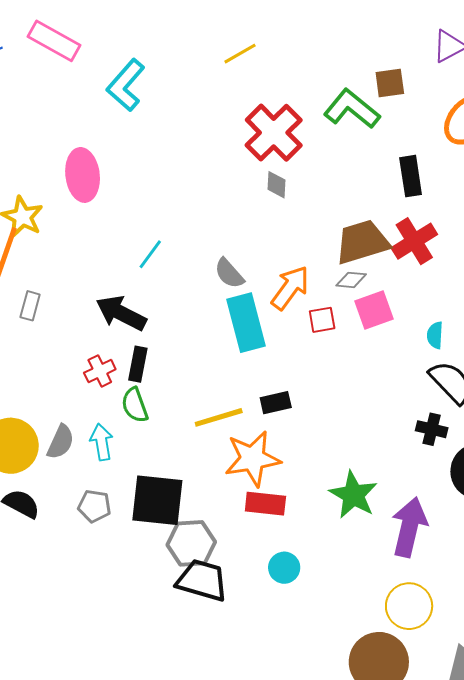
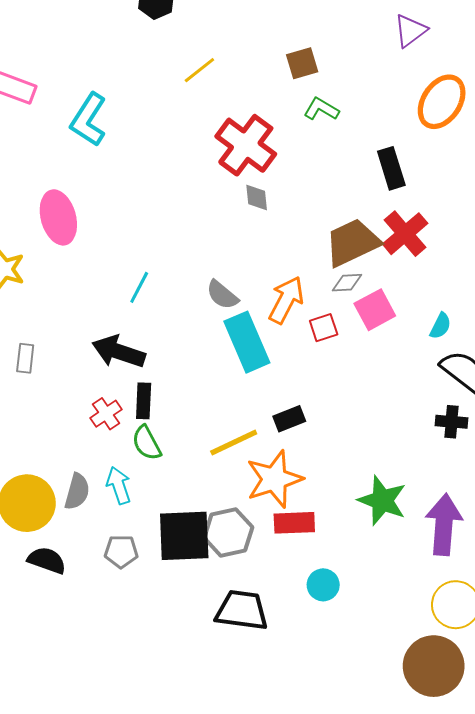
brown square: (390, 83) -> (302, 63), moved
green L-shape: (352, 109) -> (321, 109), size x0.6
cyan semicircle: (435, 335) -> (440, 326), turned -148
gray hexagon: (191, 543) -> (228, 533), moved

